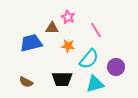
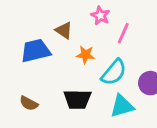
pink star: (68, 17) -> (100, 16), moved
brown triangle: (52, 28) -> (64, 30), turned 32
pink line: (96, 30) -> (123, 33), turned 56

